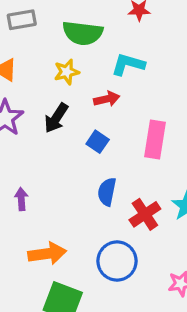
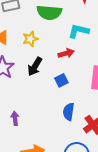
yellow star: (67, 72) -> (30, 39), moved
blue square: (98, 142) -> (61, 80), turned 32

